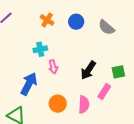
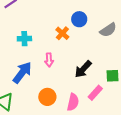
orange cross: (47, 20) -> (62, 33), moved
gray semicircle: (106, 27) -> (108, 30), turned -84
cyan cross: (40, 49) -> (24, 39), moved

